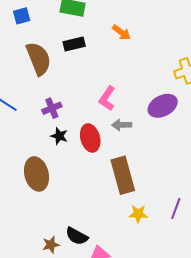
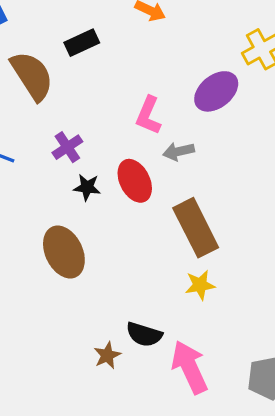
purple ellipse: (163, 106) -> (216, 91), moved
yellow star: (138, 214) -> (200, 285), moved

